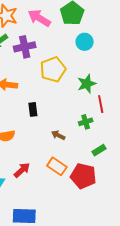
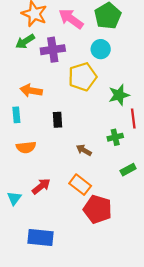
cyan circle: (85, 42) -> (101, 49), moved
red pentagon: (83, 176) -> (98, 209), moved

